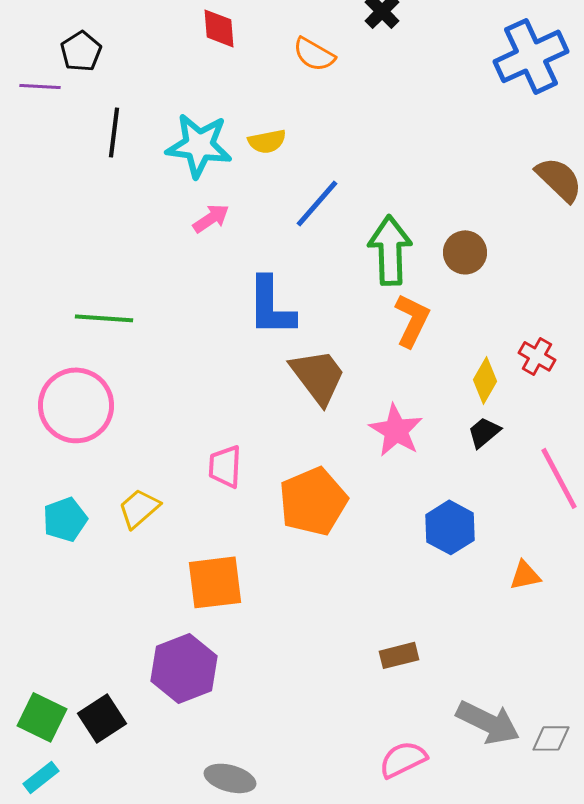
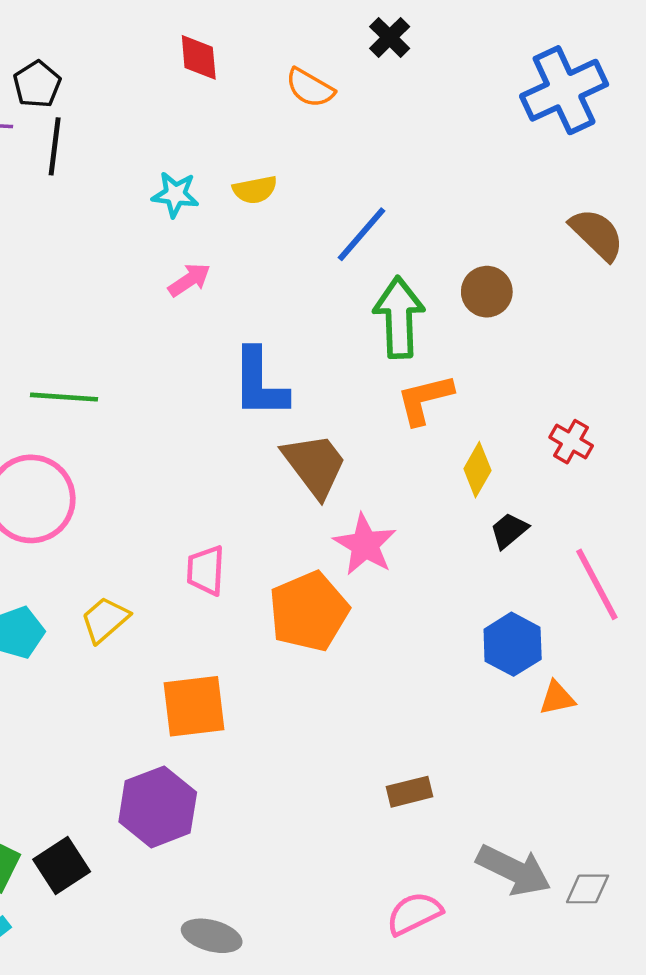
black line: (114, 132) -> (55, 146), moved
cyan star: (199, 145) -> (175, 194), size x0.6
blue line: (317, 203) -> (361, 234), moved
brown circle: (465, 252) -> (487, 292), moved
orange L-shape: (412, 320) -> (425, 399), turned -130
yellow diamond: (485, 380) -> (477, 470), moved
pink star: (396, 430) -> (365, 545), moved
blue hexagon: (450, 527) -> (513, 644), moved

